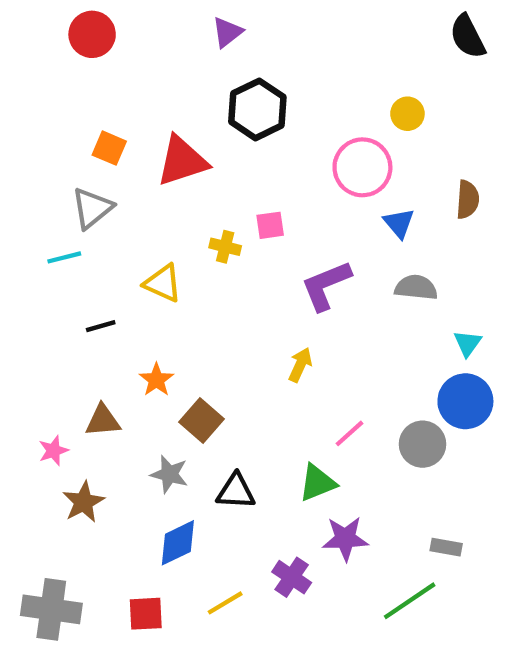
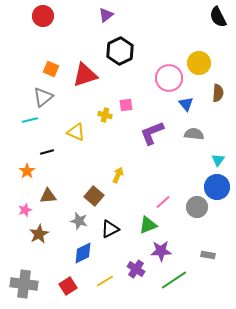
yellow circle: (407, 114) -> (199, 63), moved, size x1.5
yellow arrow: (300, 365) -> (118, 175), moved
orange star: (156, 380) -> (27, 171), moved
black triangle: (236, 491) -> (110, 229), turned -30
green line: (410, 601) -> (174, 280), moved
red square: (146, 614) -> (68, 286), turned -30

